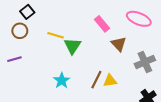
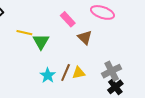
gray cross: (145, 62) -> (112, 71), moved
cyan star: (62, 81) -> (48, 75), moved

